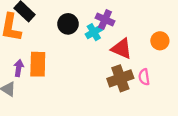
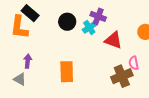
orange rectangle: (38, 64) -> (67, 72), moved
brown cross: (120, 78) -> (122, 76), moved

